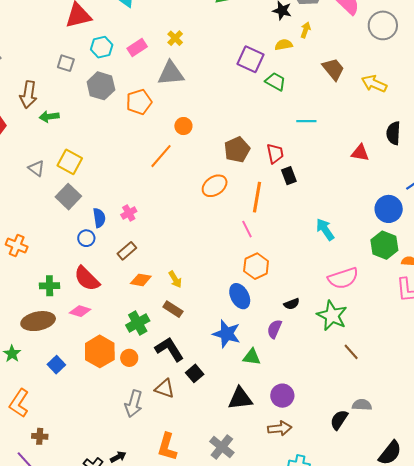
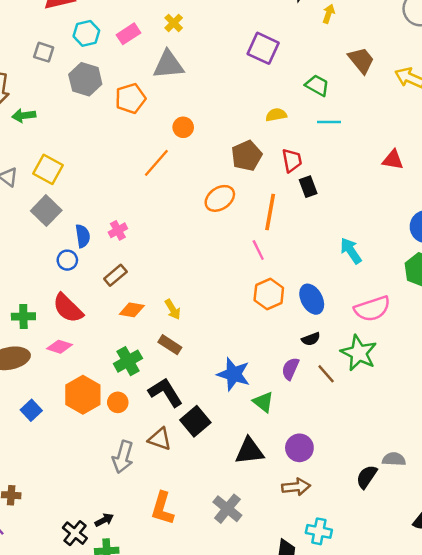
yellow semicircle: (284, 45) -> (276, 115), moved
green trapezoid: (275, 82) -> (317, 85), moved
blue ellipse: (240, 296) -> (312, 299), moved
brown line: (351, 352) -> (326, 374), moved
green triangle: (252, 357) -> (263, 402), turned 30
black square: (195, 373) -> (195, 421), size x1.4

